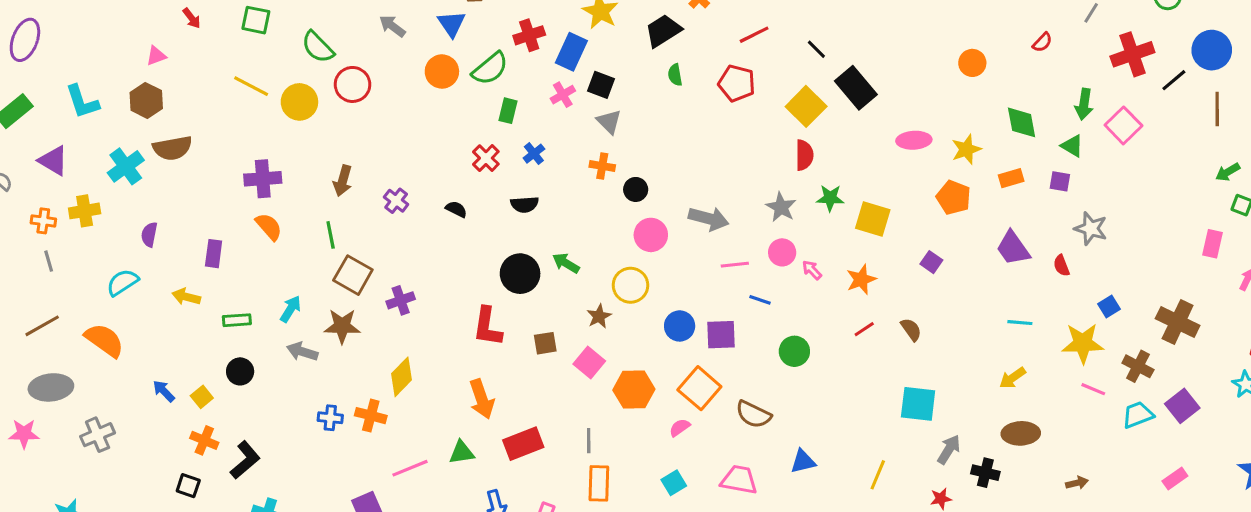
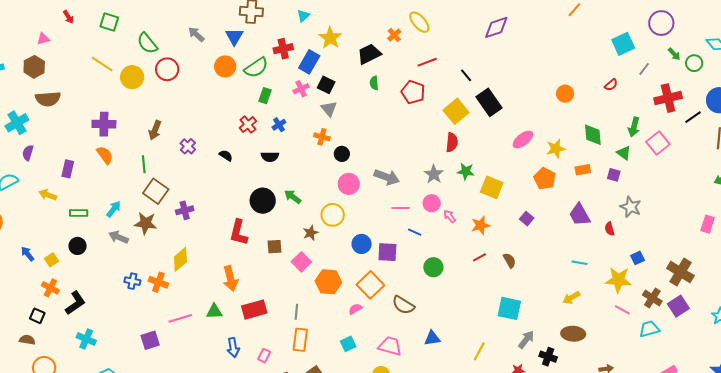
pink ellipse: (914, 140) -> (523, 140), turned -40
cyan cross: (126, 166) -> (17, 123), moved
purple square: (1182, 406) -> (678, 306), moved

